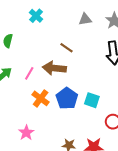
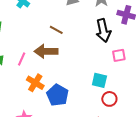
blue pentagon: (67, 98) -> (58, 95), moved
cyan square: (92, 100) -> (99, 80), moved

